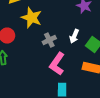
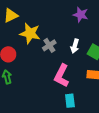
gray cross: (49, 40) -> (49, 45), moved

